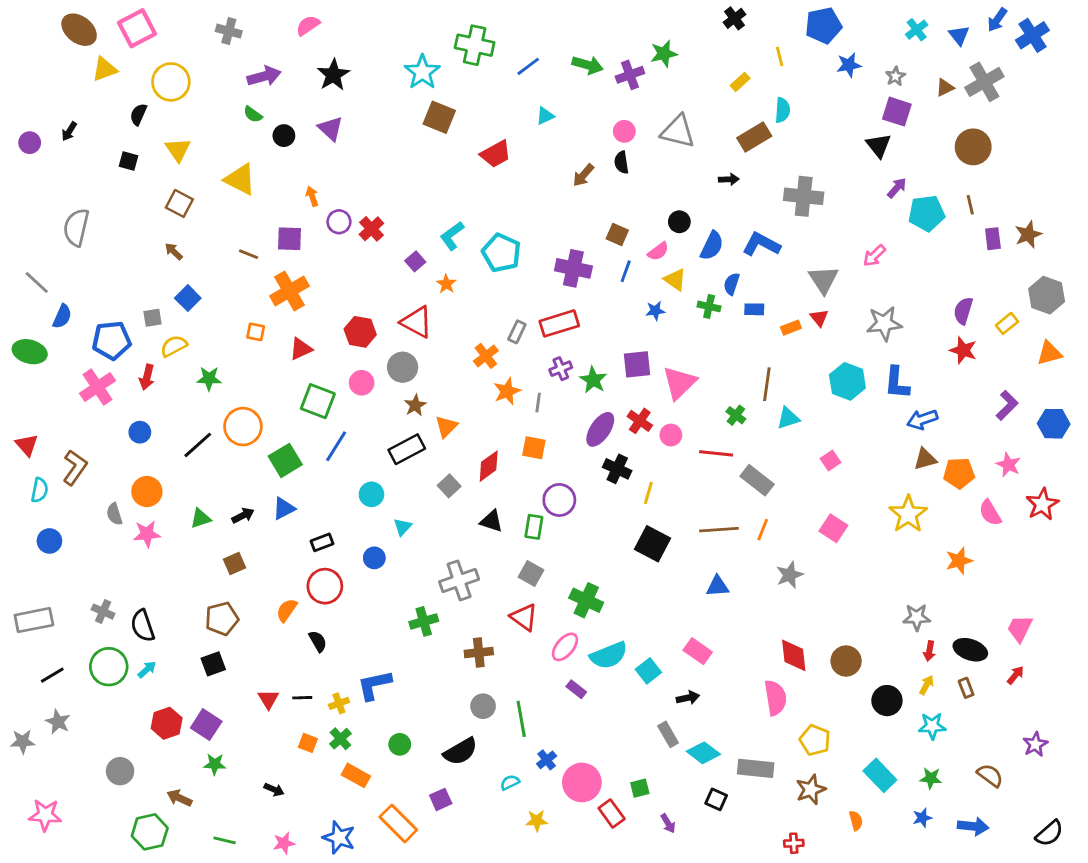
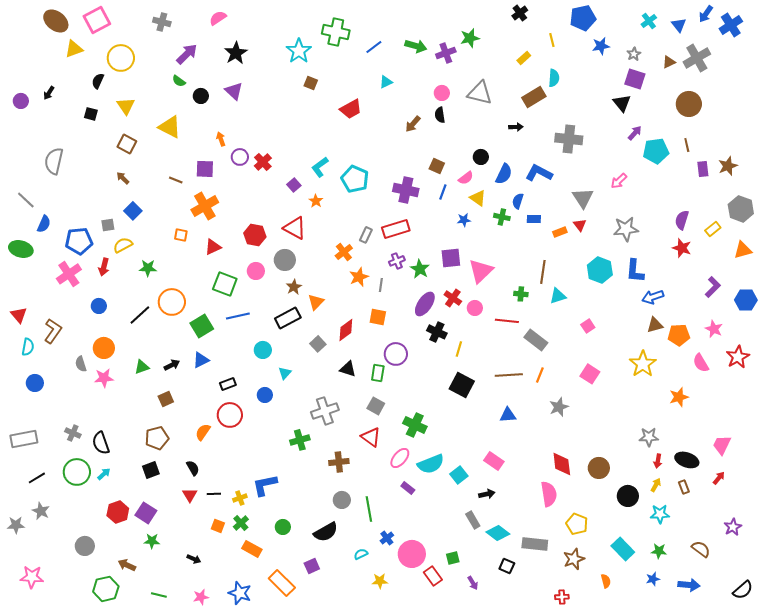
purple arrow: (264, 76) -> (187, 54), turned -30
brown square: (439, 117) -> (311, 83), size x0.6
green cross: (736, 415) -> (521, 294), turned -32
blue line: (336, 446) -> (238, 316), turned 45
black semicircle: (318, 641) -> (193, 468), moved

